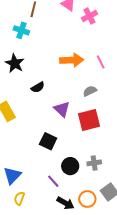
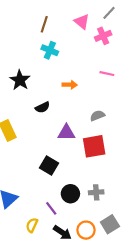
cyan cross: (21, 30) -> (50, 50), moved
orange arrow: (72, 60) -> (70, 85), moved, size x0.6
pink line: (101, 62) -> (107, 74), moved, turned -56
purple triangle: (62, 109) -> (66, 133), turned -48
yellow semicircle: (19, 198) -> (32, 225), moved

